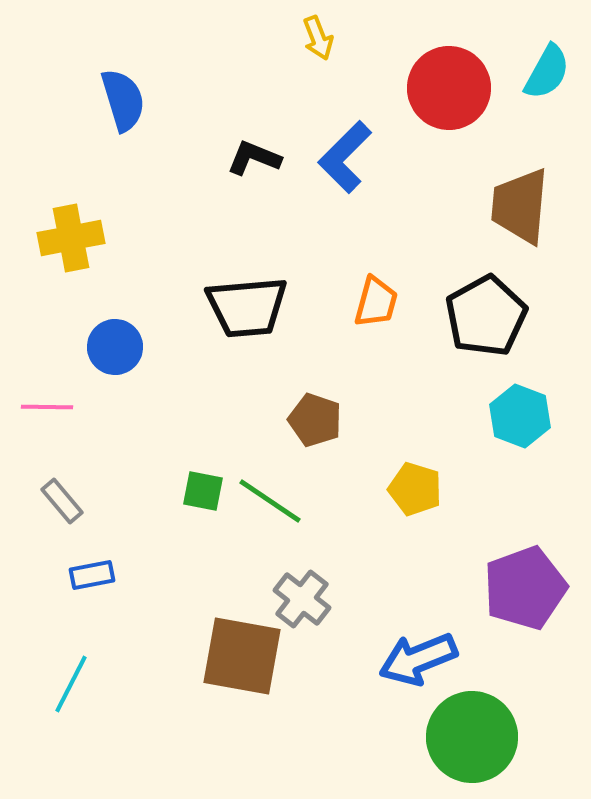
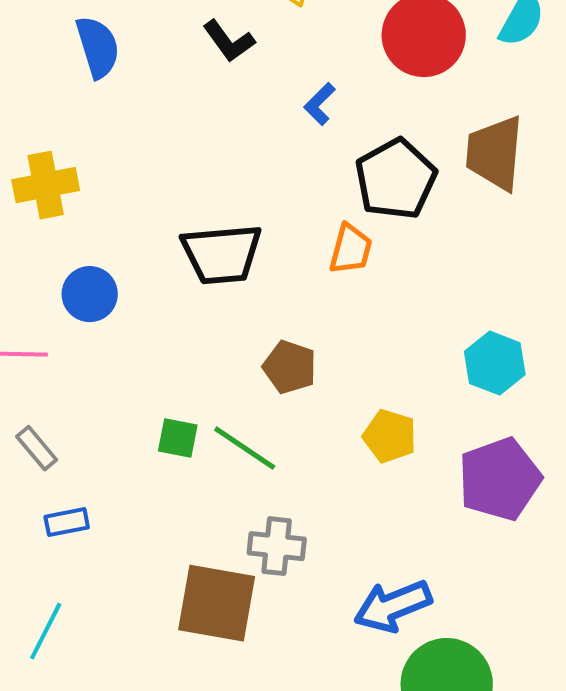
blue L-shape: (345, 157) -> (320, 104), size x0.6
black L-shape: (254, 158) -> (229, 41), moved, turned -148
black pentagon: (486, 316) -> (396, 179), moved
purple pentagon: (525, 588) -> (500, 479), moved
gray cross: (302, 599) -> (277, 546), turned -32

